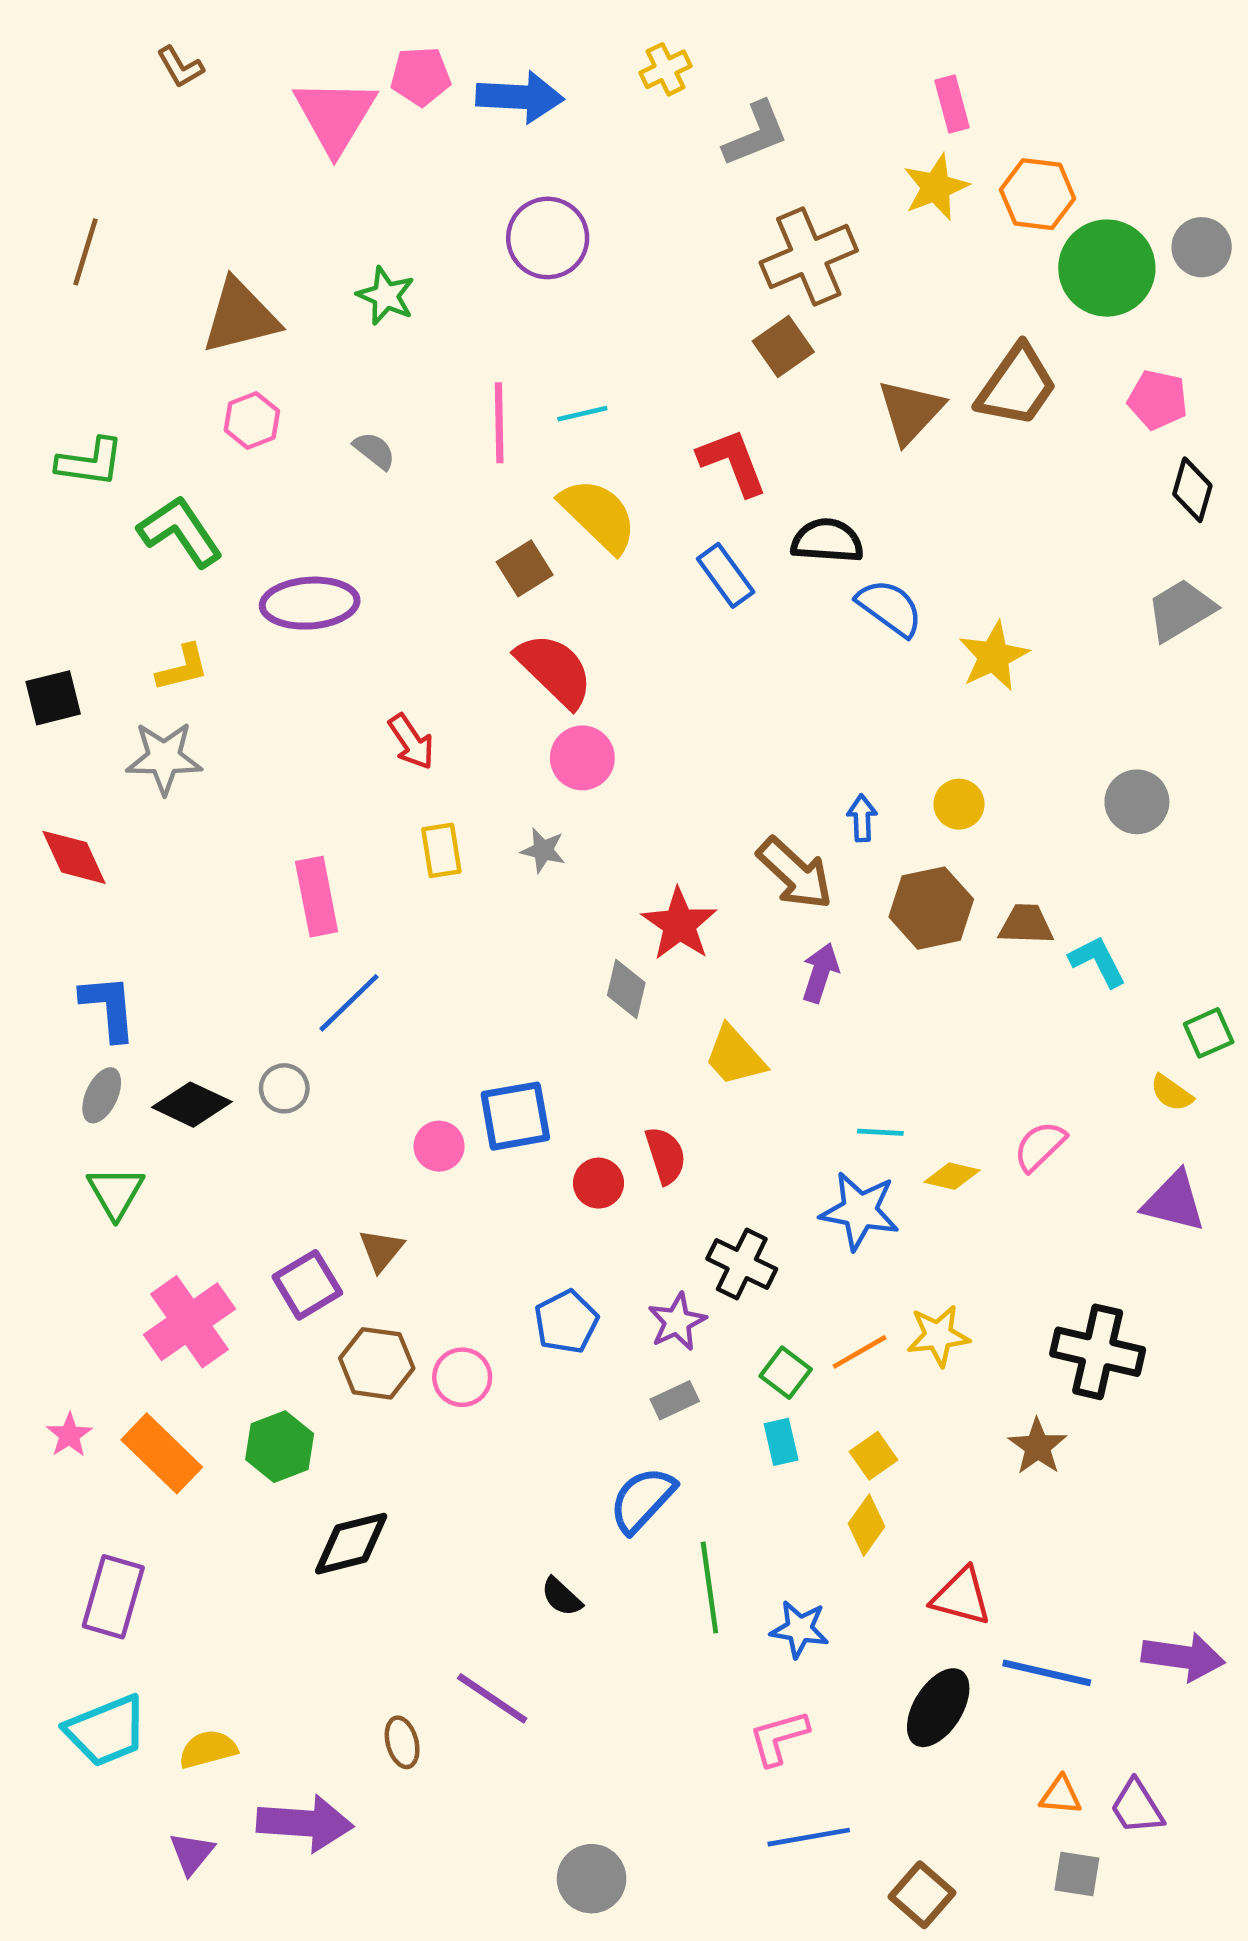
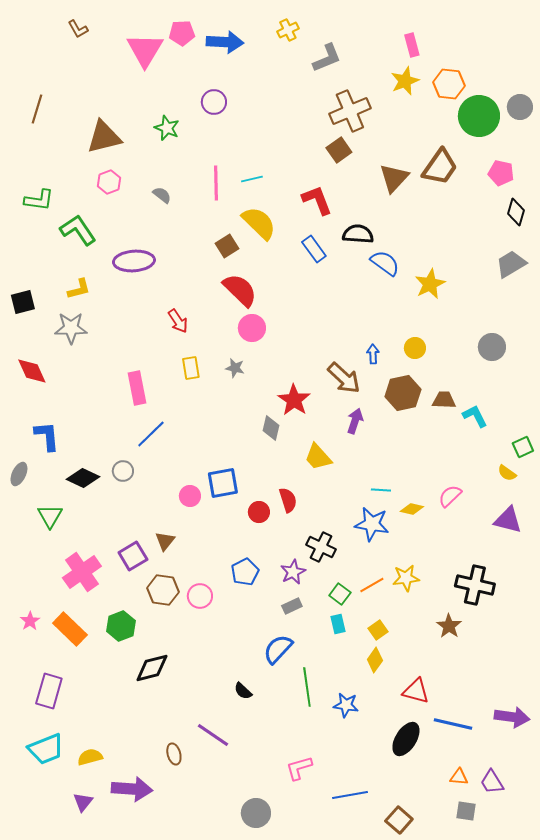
purple circle: (548, 238) -> (214, 102), moved, size x0.7
gray ellipse: (102, 1095) -> (19, 474), moved
pink L-shape: (779, 1738) -> (299, 768), moved

